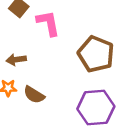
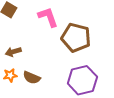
pink L-shape: (48, 23) -> (48, 17), moved

